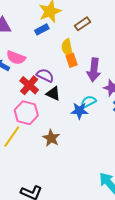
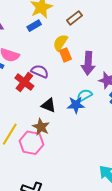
yellow semicircle: (67, 48) -> (60, 43), turned 48
black triangle: (53, 94) -> (49, 105), moved
pink hexagon: (26, 113) -> (31, 143), moved
brown star: (51, 138) -> (41, 127), moved

